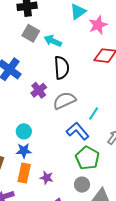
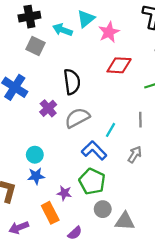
cyan arrow: (53, 41) -> (63, 30), moved
green pentagon: (87, 158) -> (92, 181), moved
orange rectangle: (24, 173) -> (50, 213), moved, turned -36
purple star: (47, 178) -> (64, 193), moved

